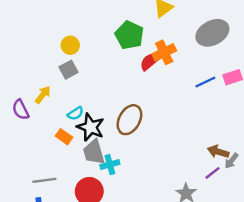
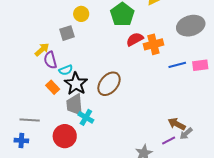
yellow circle: (70, 45) -> (81, 14), moved
orange cross: (164, 52) -> (153, 44), moved
purple semicircle: (21, 110) -> (50, 60), moved
cyan cross: (110, 165) -> (86, 117), turned 35

